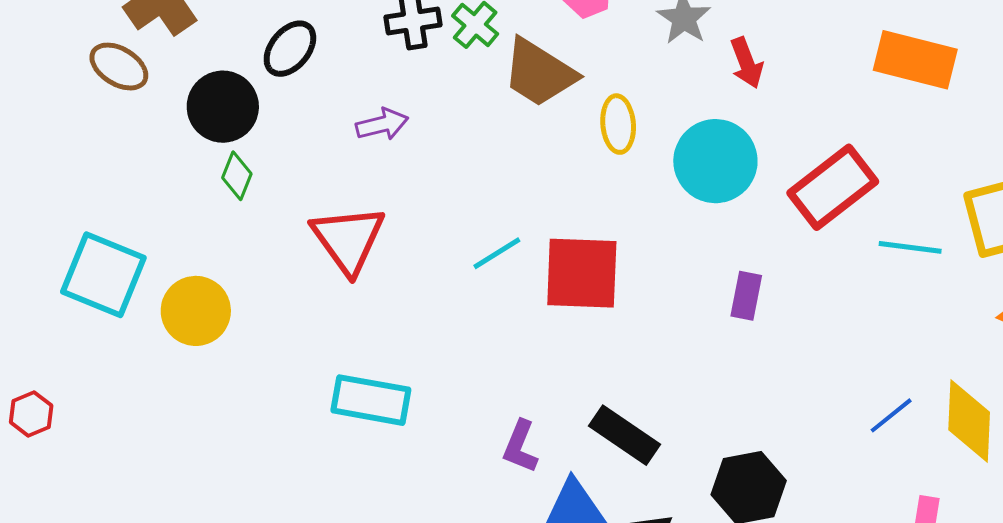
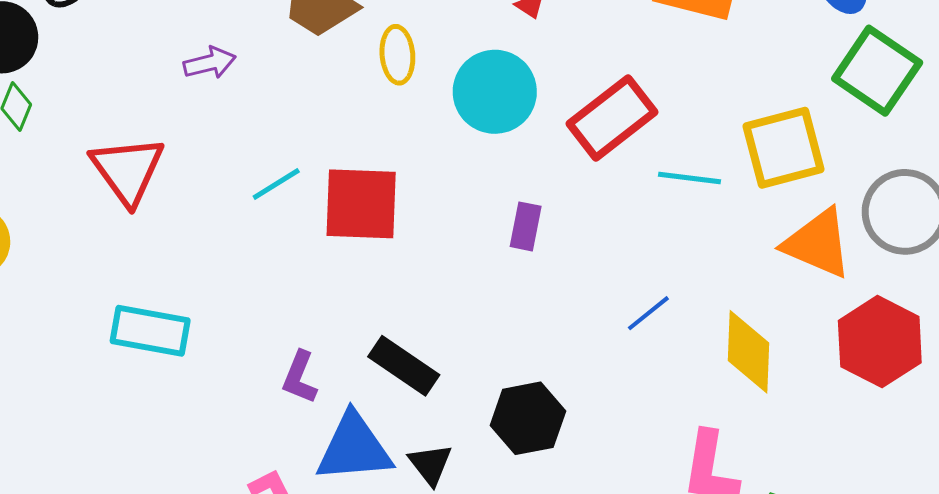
purple arrow: (382, 124) -> (210, 63), moved
blue line: (891, 415) -> (648, 313), moved

